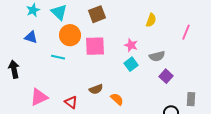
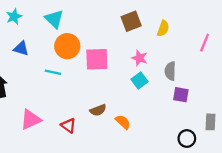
cyan star: (33, 10) -> (14, 17), moved
brown square: (97, 14) -> (131, 21), moved
gray semicircle: (157, 56) -> (170, 71), turned 105
purple square: (166, 76) -> (181, 95), turned -32

